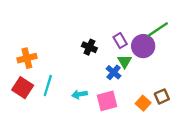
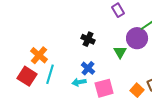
purple rectangle: (120, 41) -> (118, 10), moved
orange cross: (27, 58) -> (39, 55), moved, turned -36
blue cross: (114, 72) -> (88, 68), moved

